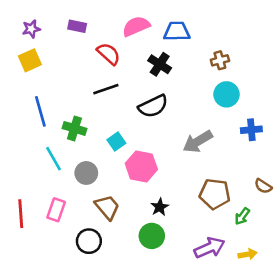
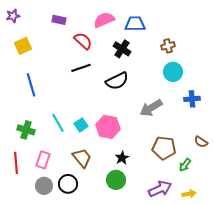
purple star: (31, 29) -> (13, 16), moved
green cross: (74, 128) -> (26, 130), moved
cyan square: (116, 142) -> (81, 125), moved
cyan line: (54, 159) -> (58, 123), moved
gray circle: (86, 173) -> (44, 186), moved

